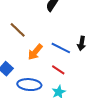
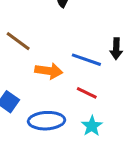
orange arrow: (35, 52) -> (49, 71), turned -114

